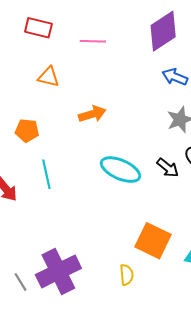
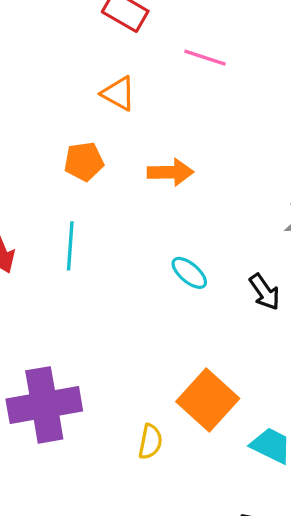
orange pentagon: (27, 130) -> (84, 162), moved, turned -30
cyan ellipse: (120, 170) -> (189, 273), size x0.6

